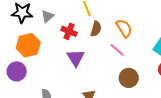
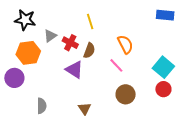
gray triangle: (48, 16) -> (50, 36), moved
brown semicircle: (96, 29) -> (89, 51), moved
purple triangle: (76, 58) -> (74, 70), turned -30

